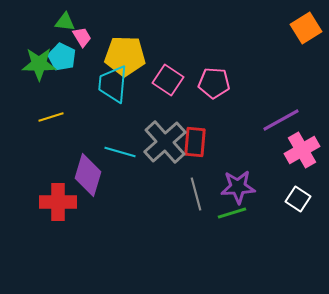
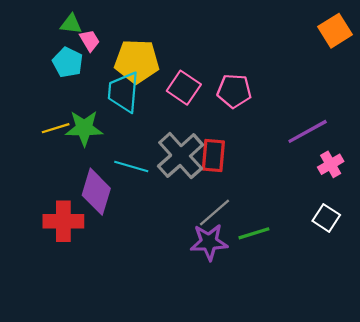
green star: (39, 64) -> (84, 128), moved
pink cross: (302, 150) -> (331, 164), size x0.7
purple star: (238, 187) -> (209, 242), moved
gray line: (196, 194) -> (215, 212), turned 64

